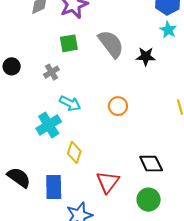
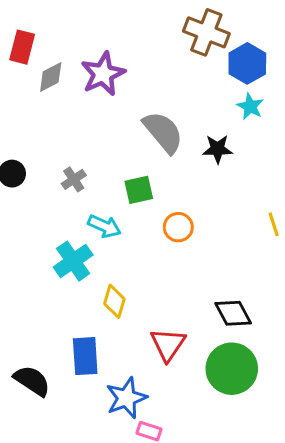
green square: (69, 43) -> (139, 190), moved
black semicircle: (19, 178) -> (32, 381), moved
green circle: (149, 200) -> (232, 369), size x1.4

